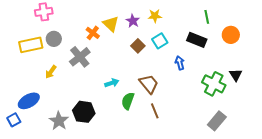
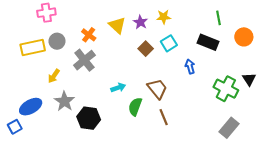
orange cross: (93, 33) -> (89, 35), moved
gray star: (59, 121) -> (64, 101), moved

